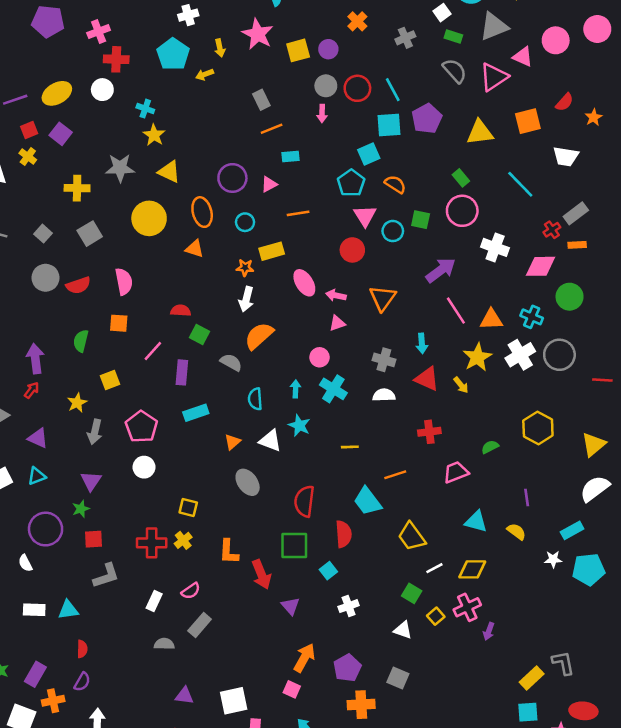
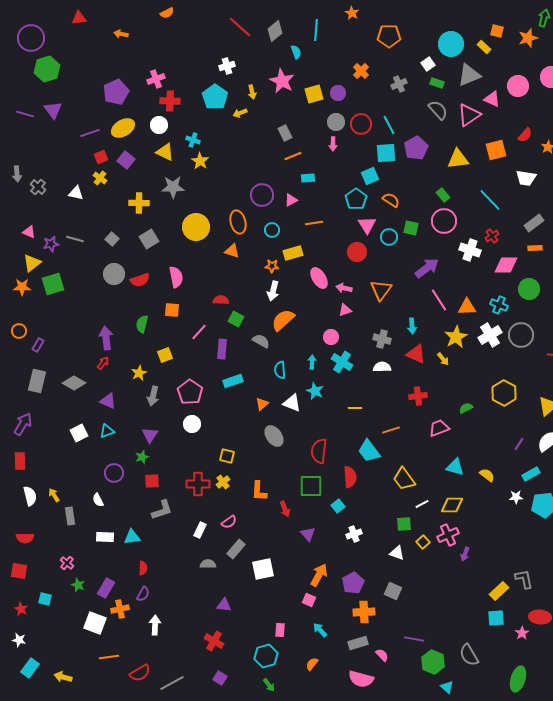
purple pentagon: (48, 21) -> (116, 92), moved, turned -30
yellow triangle: (169, 172) -> (165, 152), moved
red cross: (552, 230) -> (492, 236), moved
purple line: (527, 497) -> (519, 444), moved, turned 40
purple circle: (46, 529) -> (114, 473), size x0.7
red arrow: (261, 574) -> (285, 509), size x0.7
green square: (412, 593) -> (404, 524), turned -35
white square: (234, 701) -> (263, 569), moved

